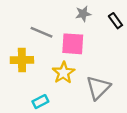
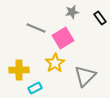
pink square: (73, 44) -> (63, 38), turned -35
yellow cross: (22, 60) -> (19, 70), moved

